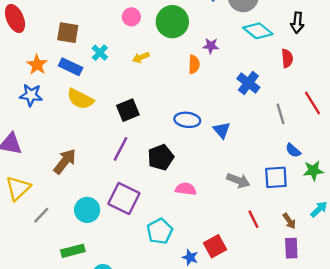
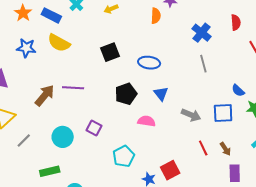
red semicircle: (287, 58) -> (236, 22), moved
blue star: (31, 95) -> (26, 48), moved
black square: (128, 110) -> (110, 52), moved
gray line: (281, 114) -> (203, 64), moved
blue triangle: (222, 130) -> (161, 94), moved
purple line: (120, 149) -> (73, 88), moved, turned 65
purple square: (124, 199) -> (94, 128), size x0.6
brown arrow: (289, 221) -> (225, 149), moved

